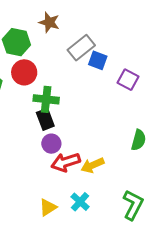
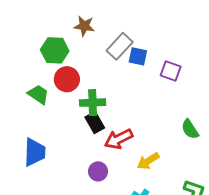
green semicircle: (139, 140) -> (190, 129), turned 140
purple circle: (51, 144) -> (98, 171), moved
red arrow: (66, 162) -> (119, 139), moved

